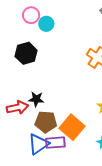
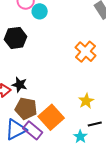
purple rectangle: (55, 143) -> (33, 130), turned 36

